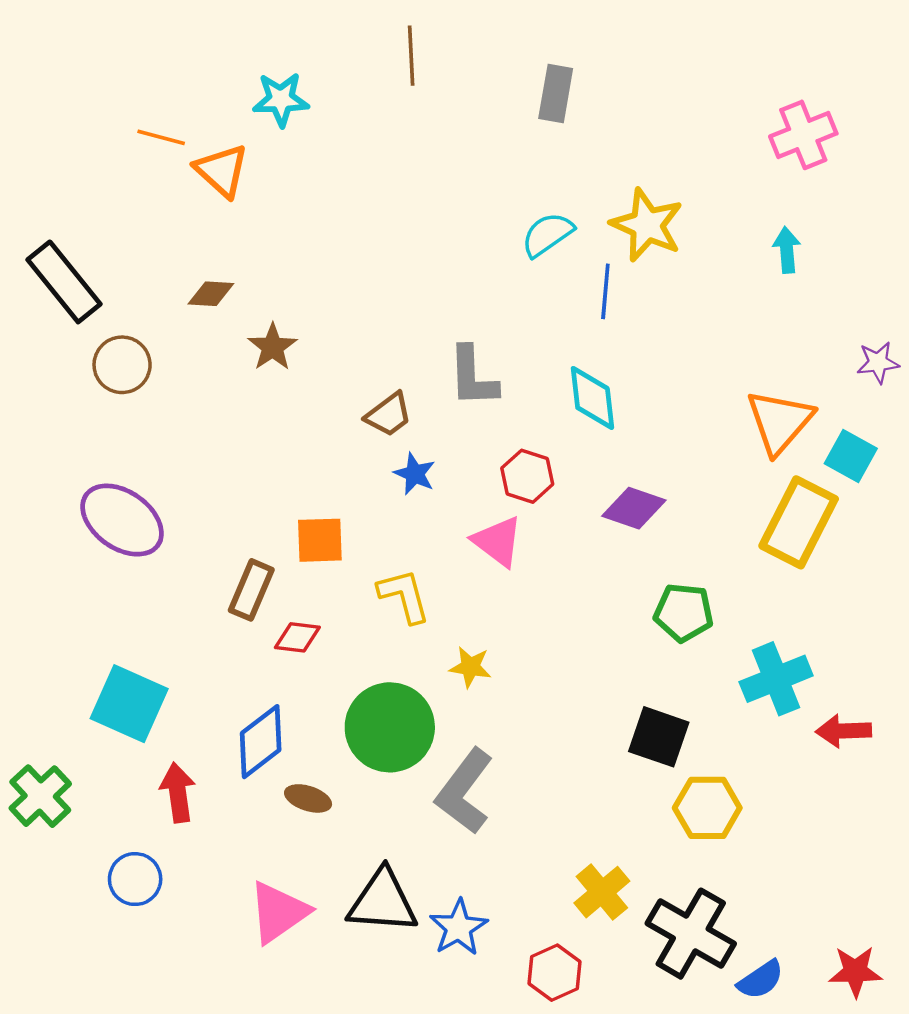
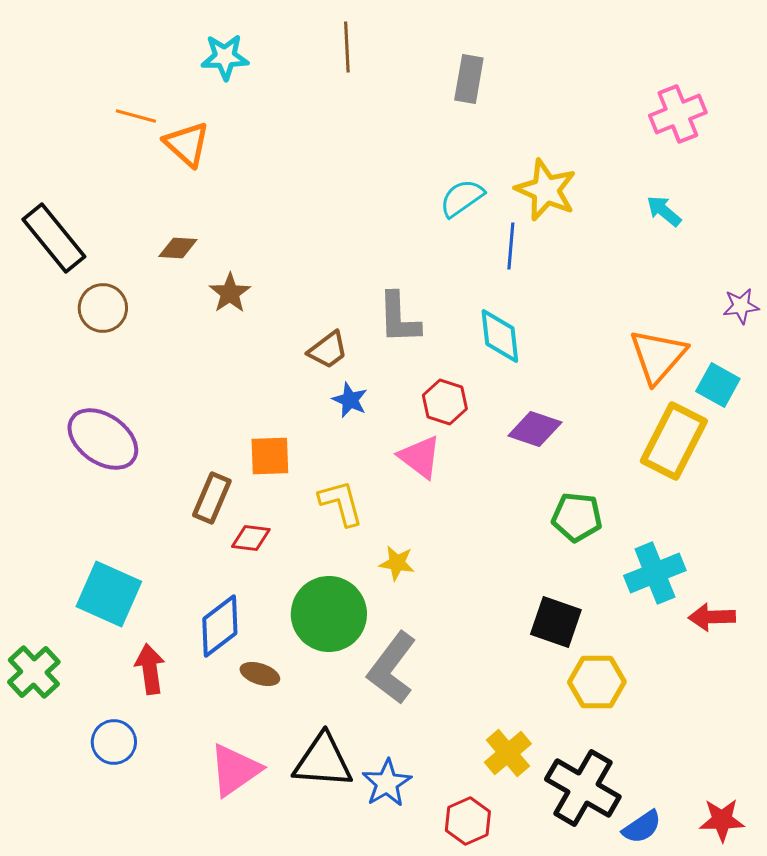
cyan star: (281, 99) -> (225, 57), moved
cyan arrow: (787, 250) -> (664, 211), turned -45

